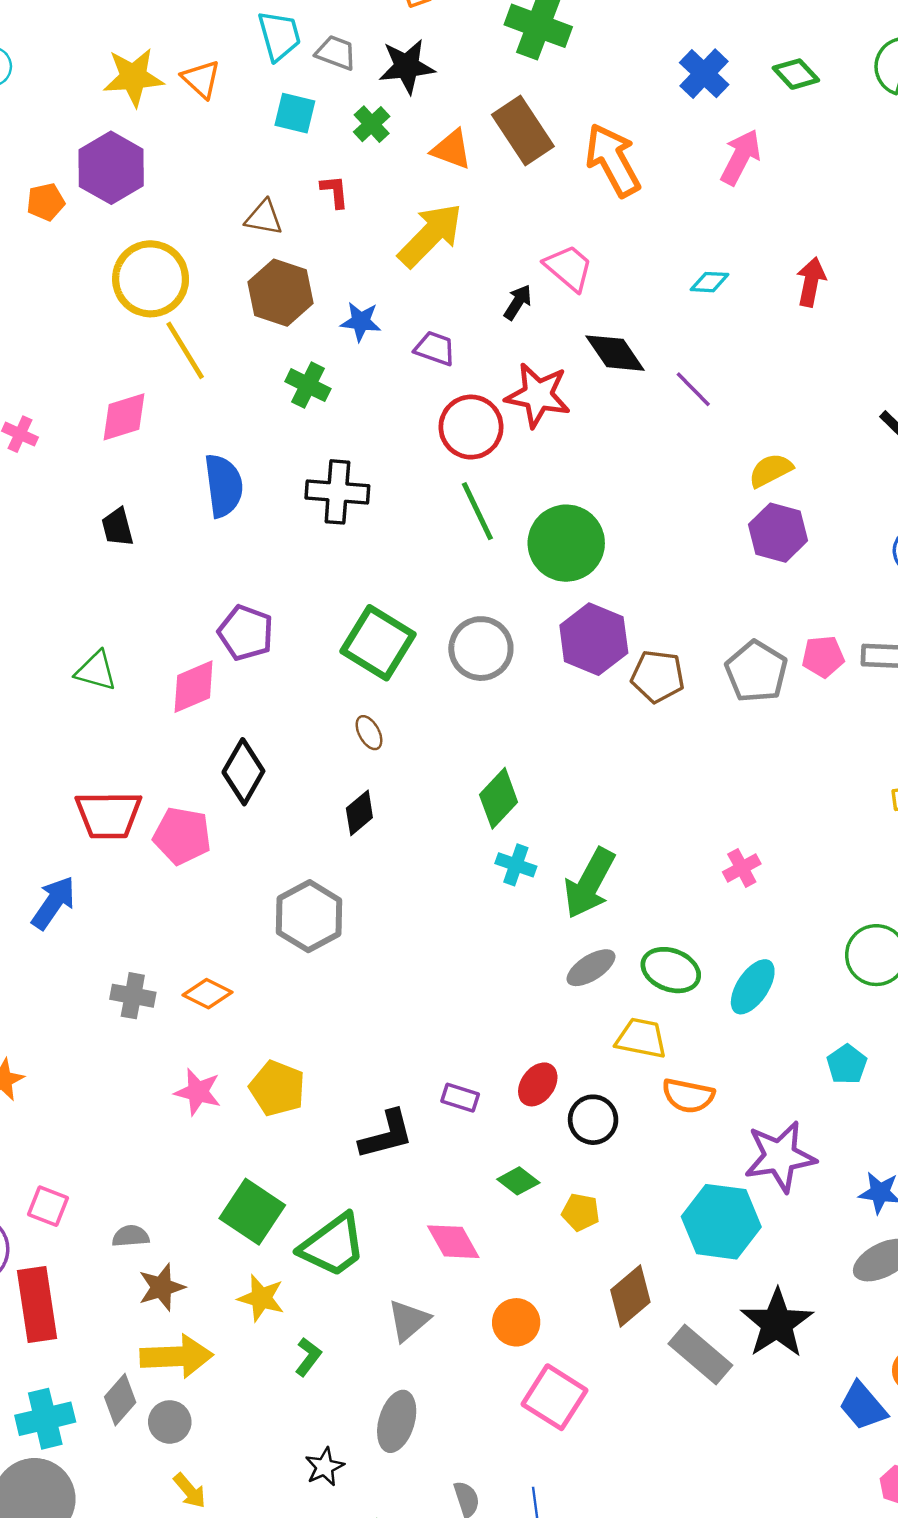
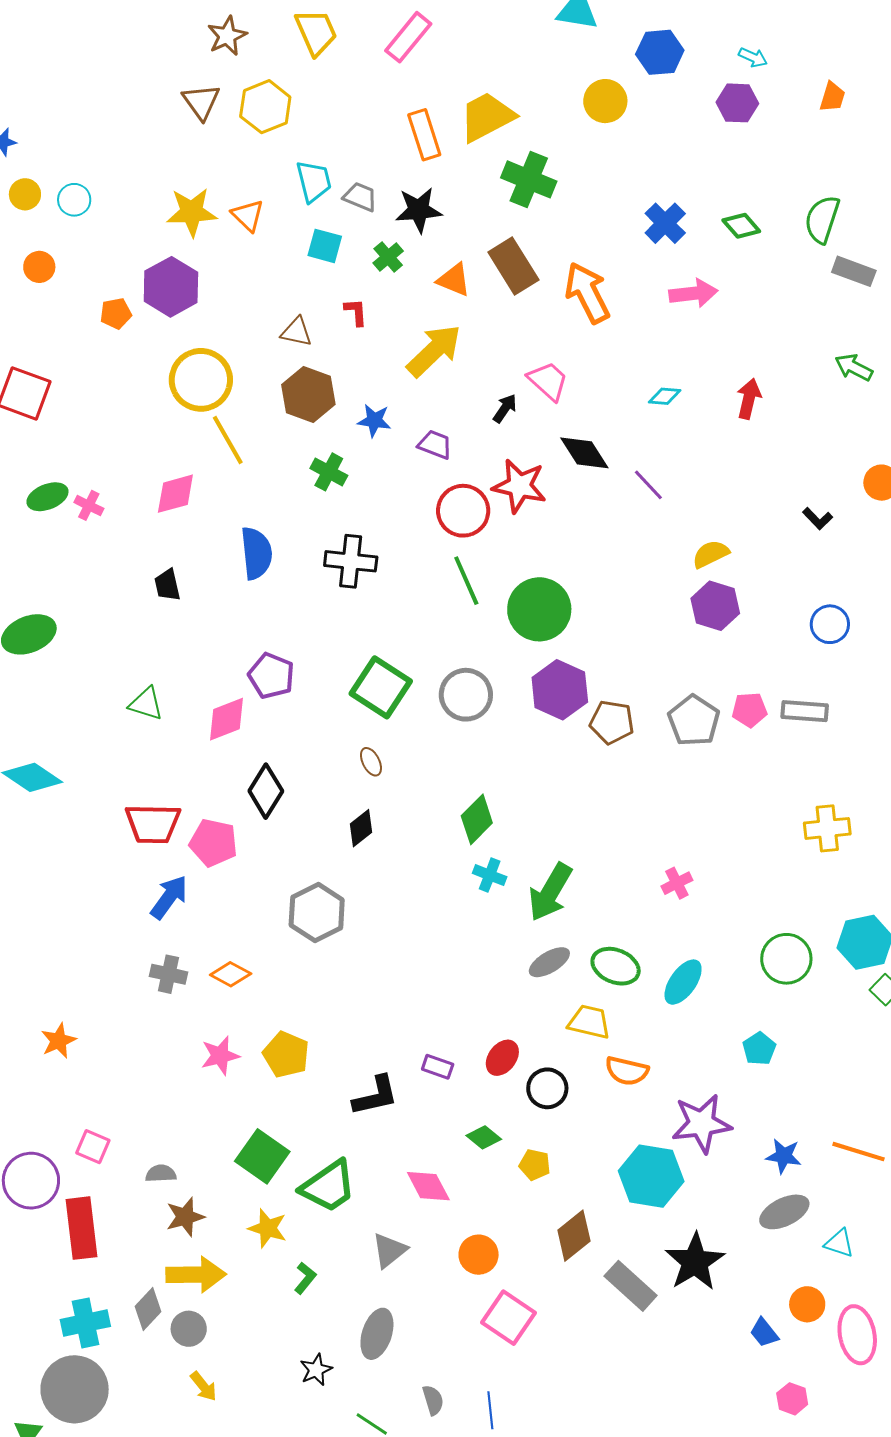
pink arrow: (741, 157) -> (693, 293), turned 54
blue arrow: (54, 903) -> (169, 897), moved
pink star: (198, 1092) -> (220, 1056), turned -30
blue trapezoid: (863, 1406) -> (764, 1333), size x0.7

